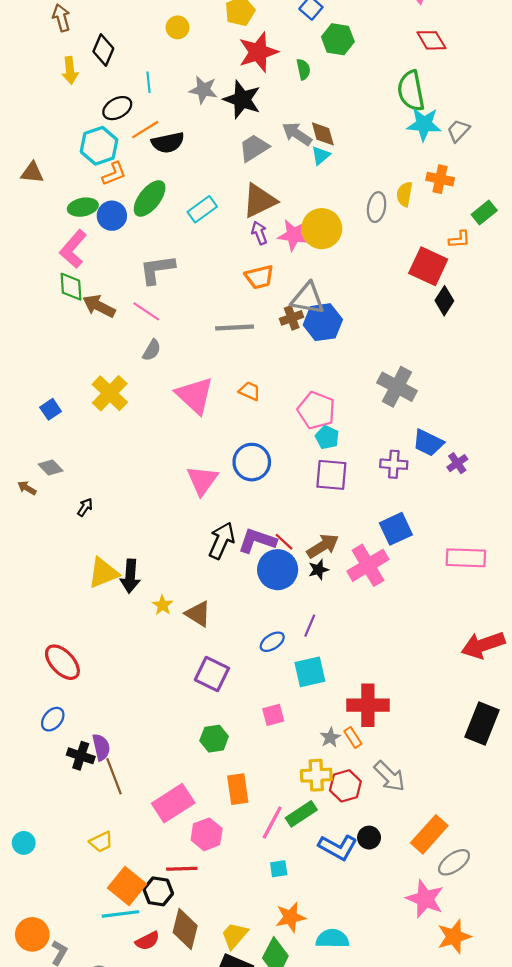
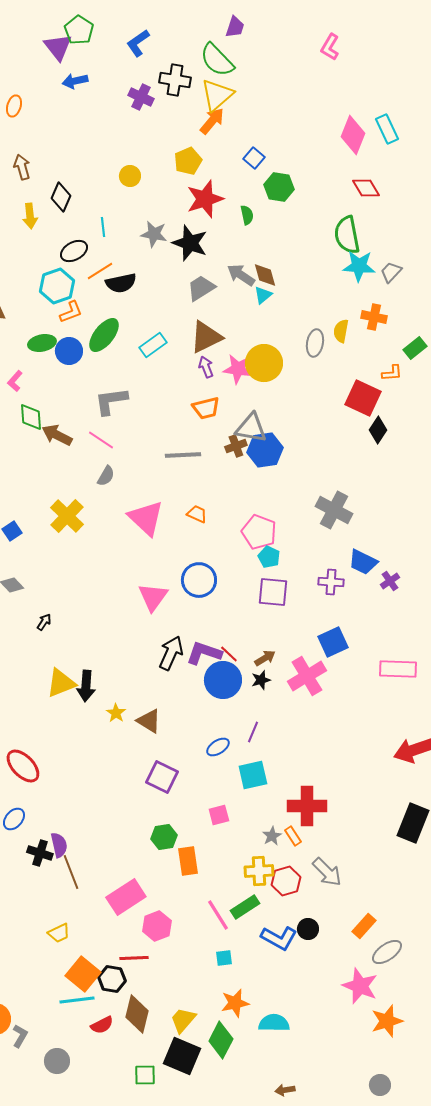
pink L-shape: (73, 249) -> (15, 381), moved, size x0.6
brown arrow: (323, 546) -> (265, 658), size x0.7
orange rectangle: (238, 789) -> (188, 861), moved
pink line: (272, 822) -> (218, 915), turned -60
orange rectangle: (429, 834) -> (364, 926), size x0.7

